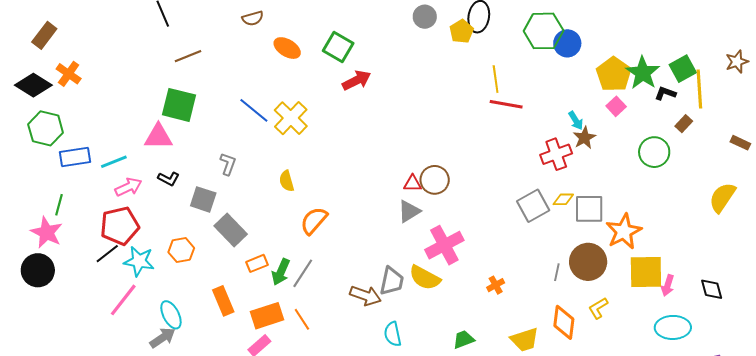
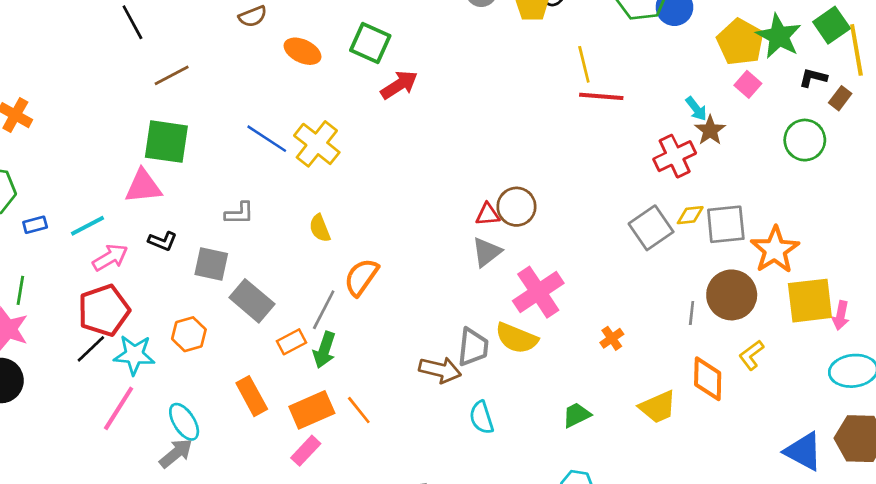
black L-shape: (665, 93) -> (813, 78), moved
blue rectangle: (75, 157) -> (35, 225), size x0.6
gray L-shape: (228, 164) -> (239, 213), turned 75
gray line: (303, 273) -> (324, 310), moved

